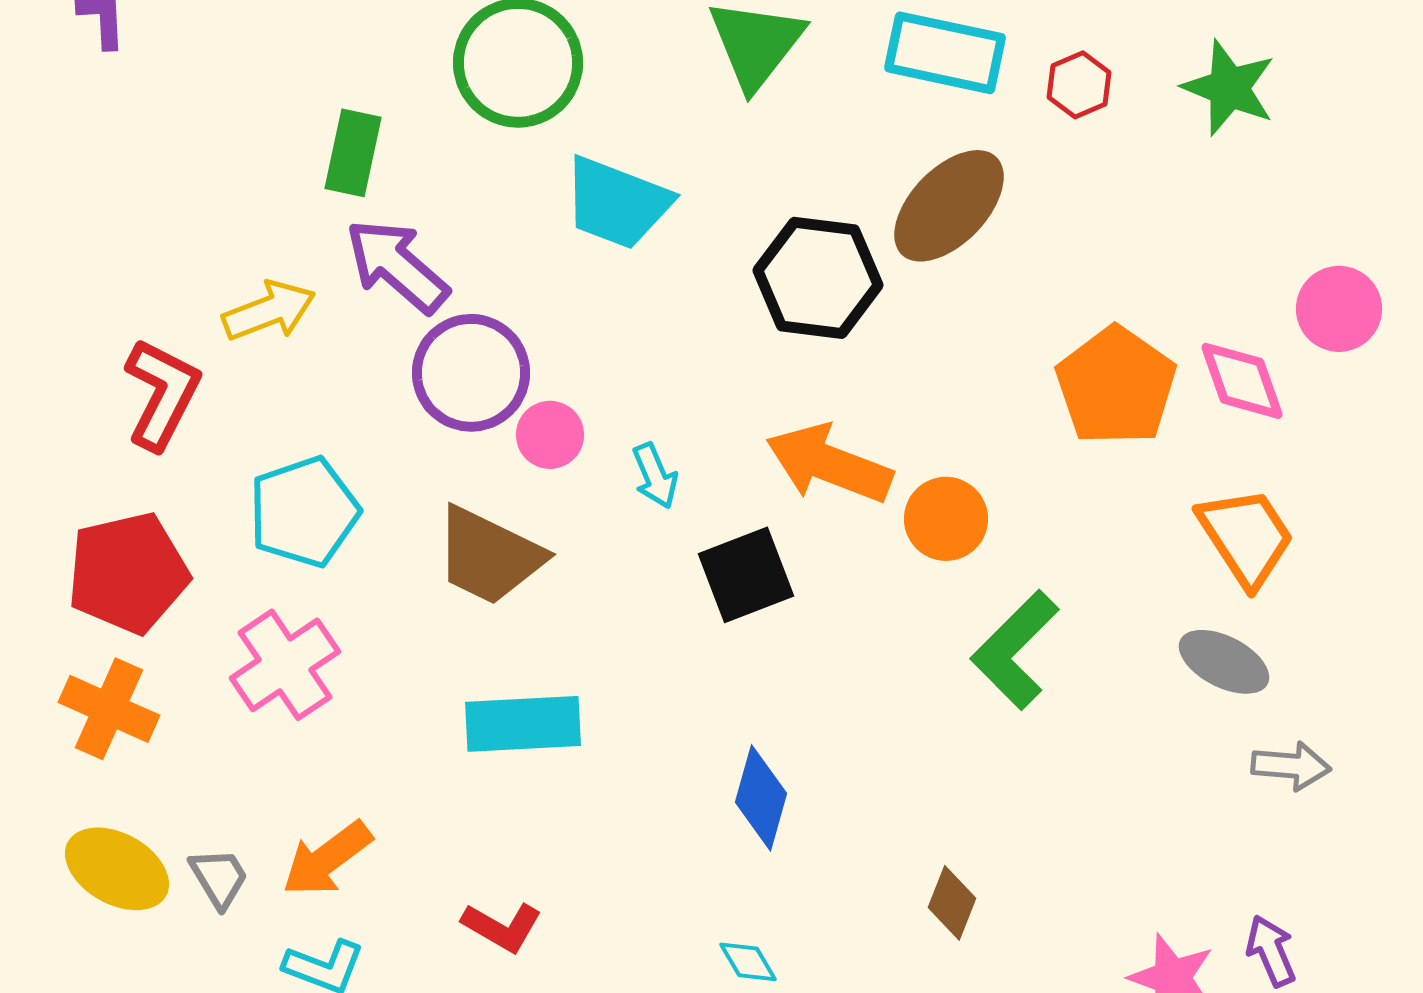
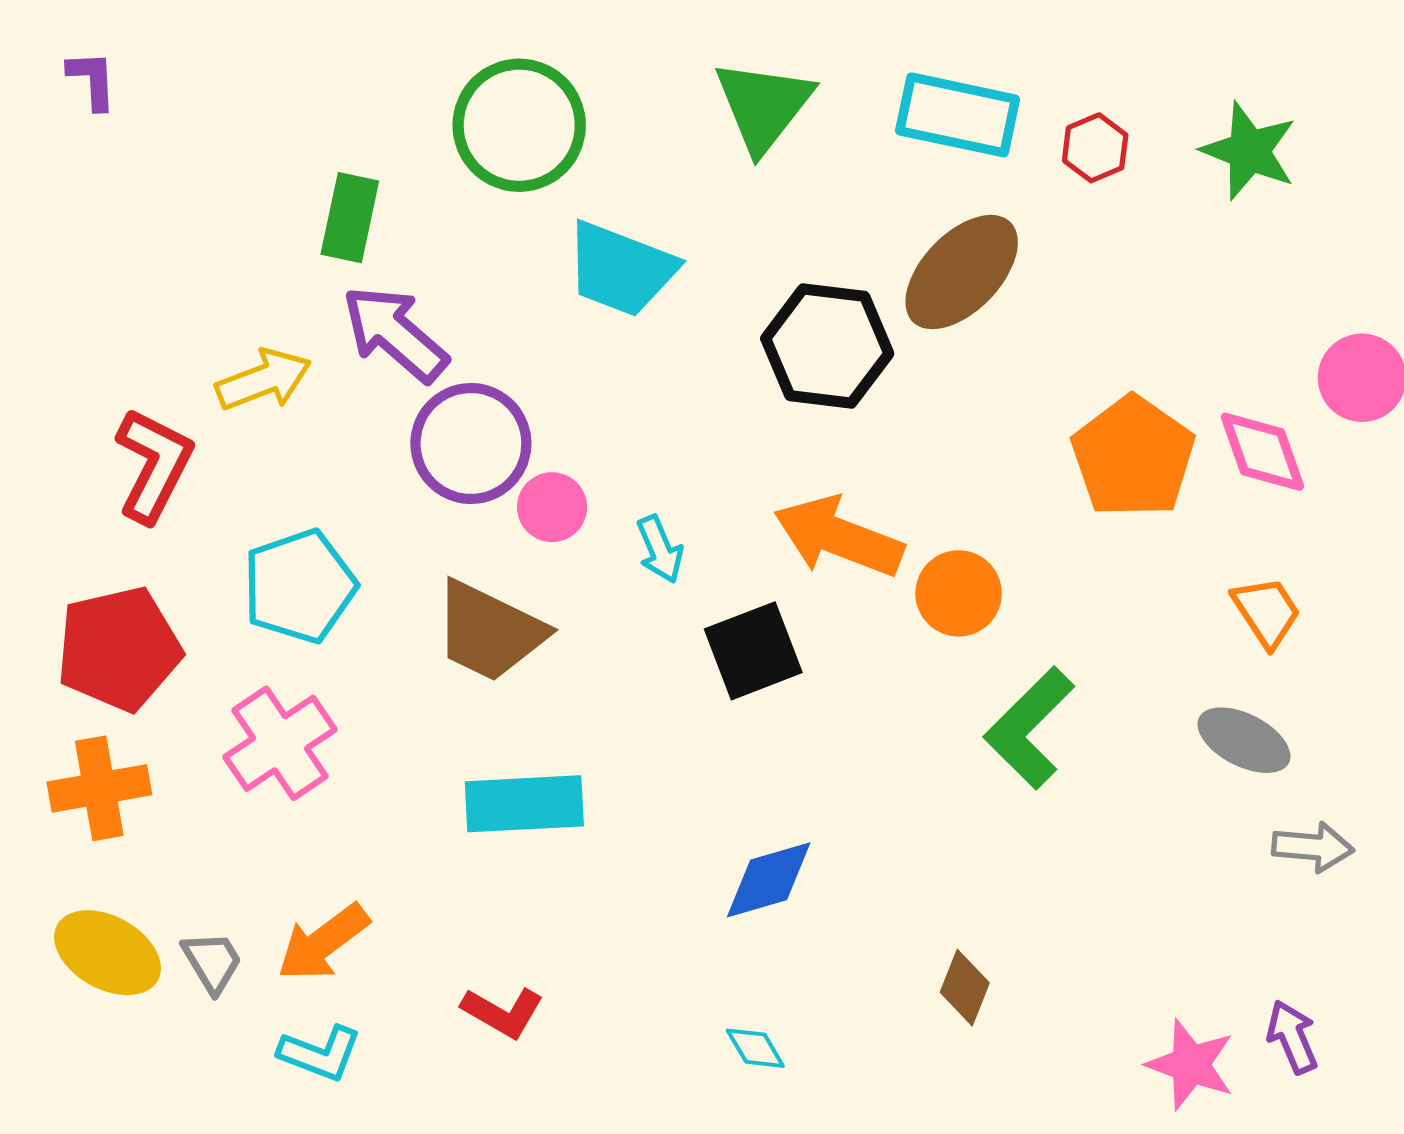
orange trapezoid: (1246, 537) -> (1267, 612), size x0.7
orange cross: (109, 709) -> (99, 788), turned -34
blue diamond: (761, 798) -> (769, 880), turned 58

